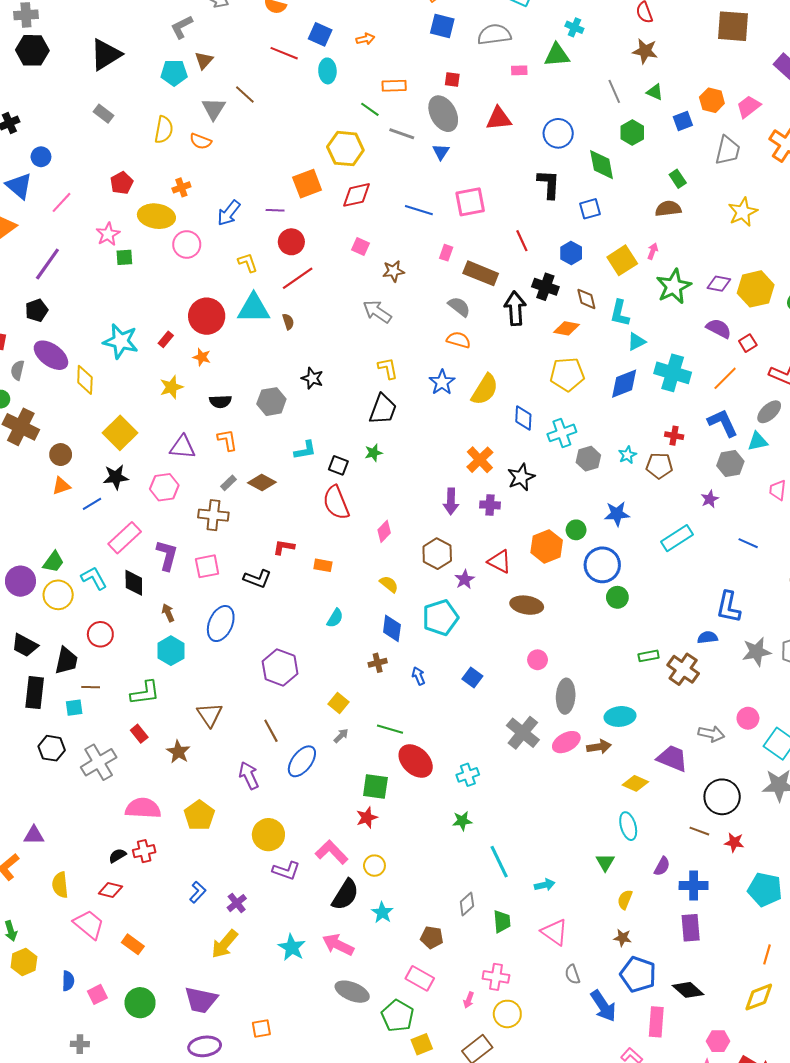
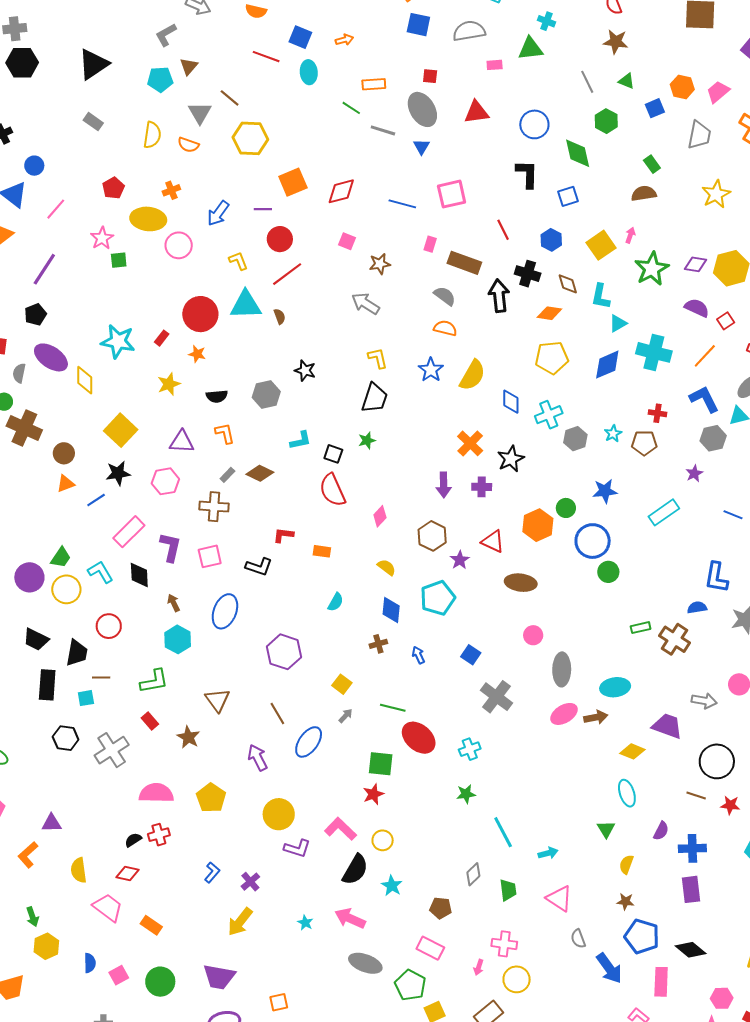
yellow hexagon: (345, 149) -> (250, 138), moved
gray cross: (523, 733) -> (496, 697), moved
cyan star: (292, 947) -> (305, 923), size x0.6

